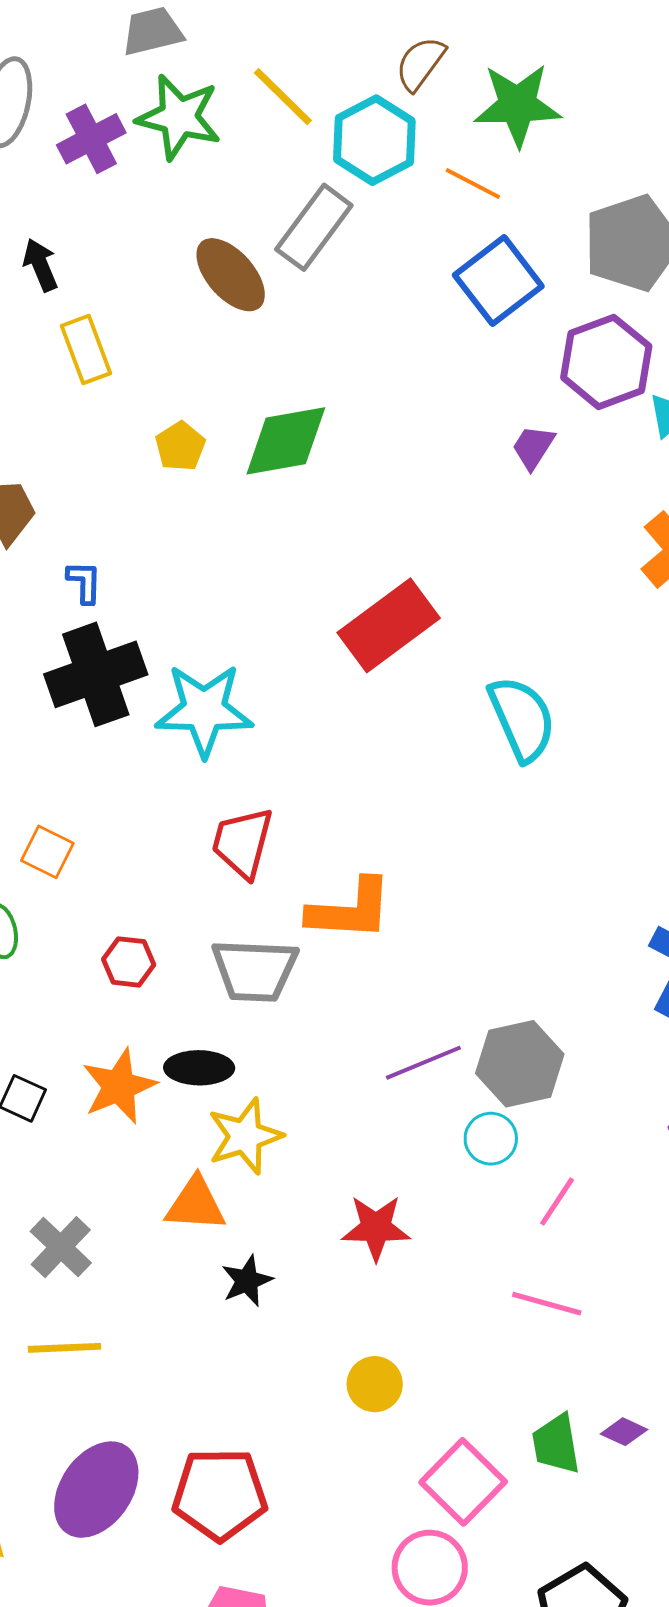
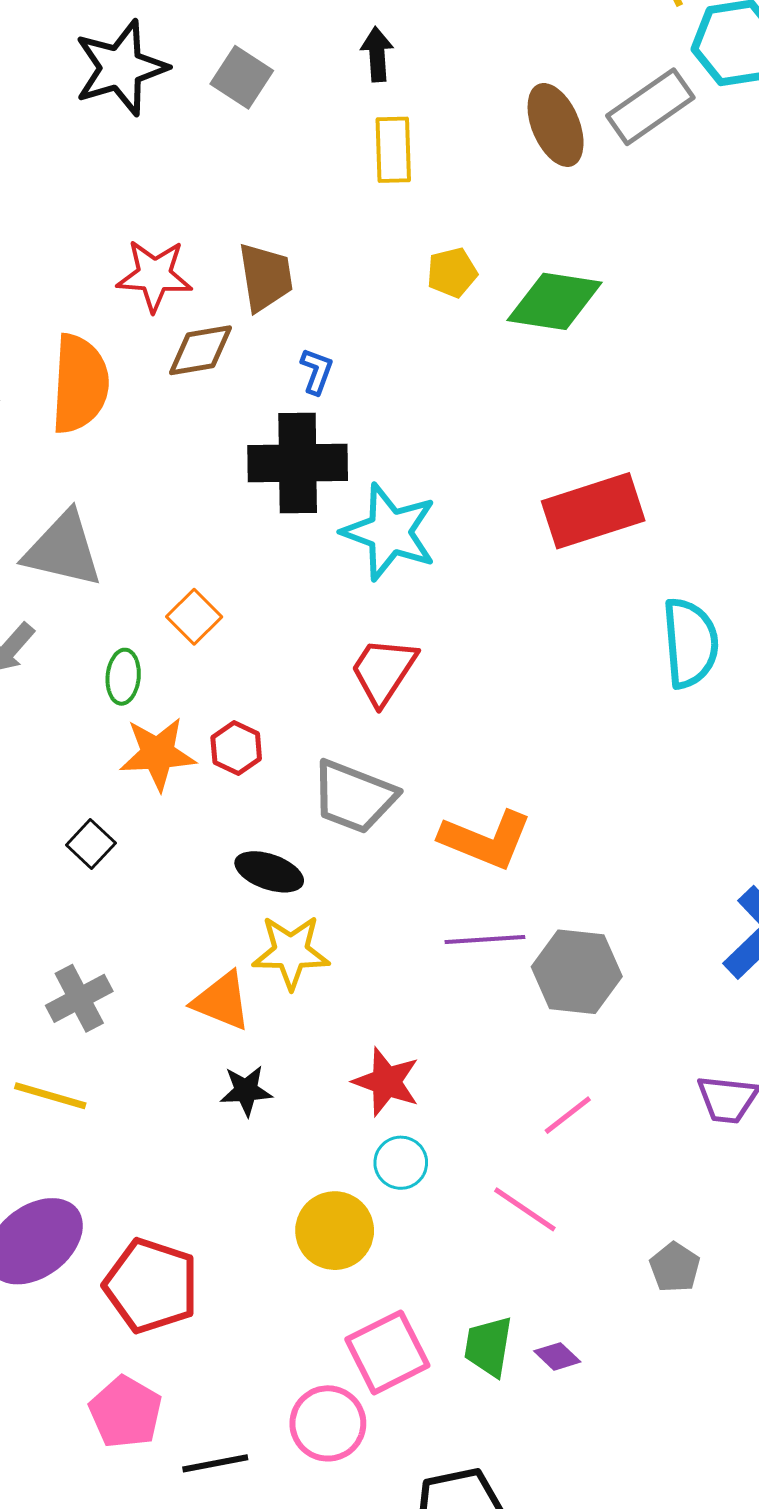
orange L-shape: (350, 910) -> (486, 840), moved
orange star: (119, 1086) -> (158, 754), moved
cyan circle: (491, 1139) -> (401, 1163), moved
yellow circle: (375, 1384) -> (335, 1231), size x1.4

